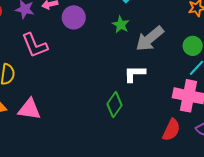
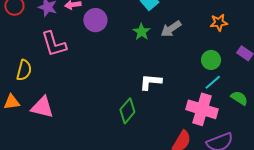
gray arrow: (150, 39) -> (171, 29), moved, size x0.7

